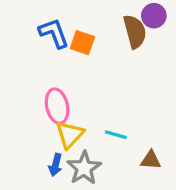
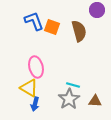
brown semicircle: (135, 32) -> (79, 31), moved
yellow triangle: (70, 135) -> (29, 88), moved, turned -42
gray star: (84, 168) -> (69, 99), moved

